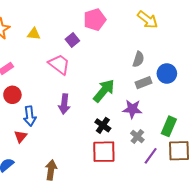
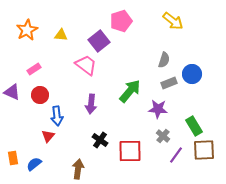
purple square: (72, 40) -> (99, 41), size x1.5
black cross: (103, 125) -> (100, 140), moved
green rectangle: (169, 126) -> (194, 126), turned -54

